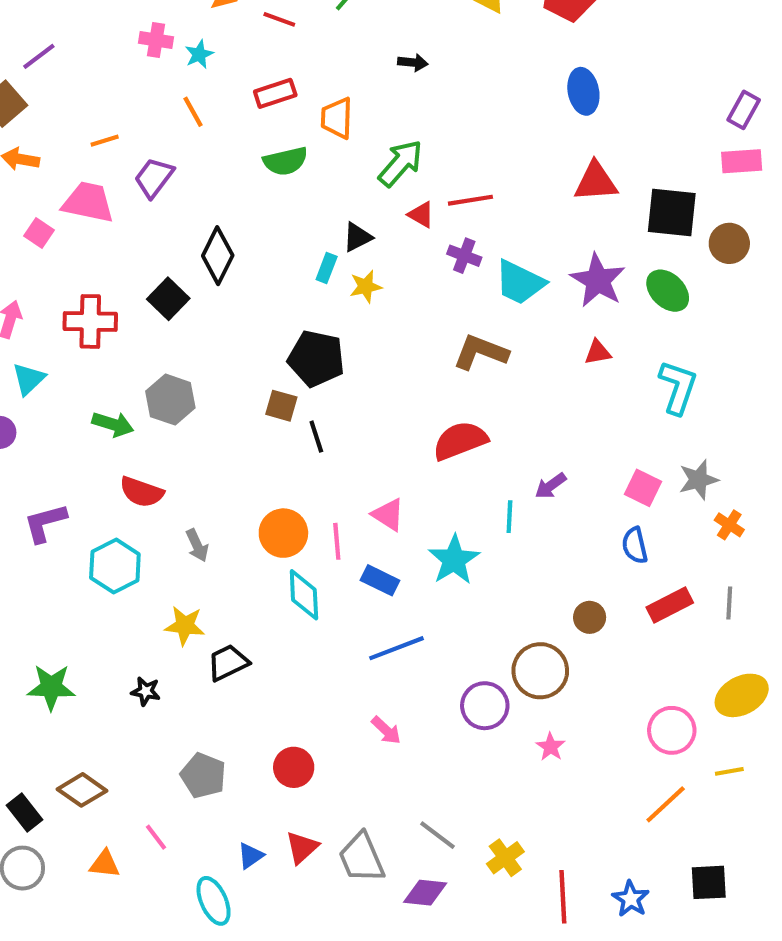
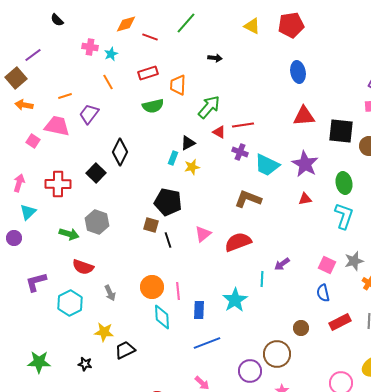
green ellipse: (668, 291) -> (344, 183), moved, turned 35
pink triangle: (388, 515) -> (203, 234), moved, turned 48
blue rectangle: (380, 580) -> (199, 310), turned 66

